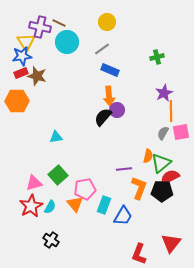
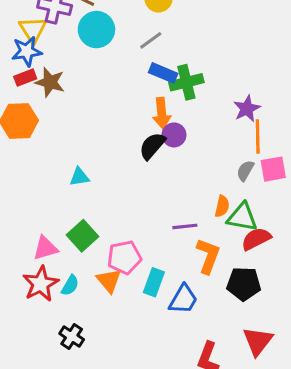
green cross: (157, 57) -> (186, 82), moved, size x1.5
green triangle: (161, 163) -> (242, 217), turned 50
black pentagon: (162, 191) -> (244, 284), moved

